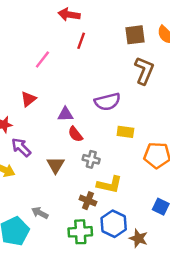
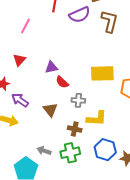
purple semicircle: (107, 102) -> (80, 15), moved
yellow rectangle: (125, 132) -> (102, 73), size x1.6
brown cross: (88, 201) -> (75, 129), moved
green cross: (80, 232) -> (70, 153), moved

